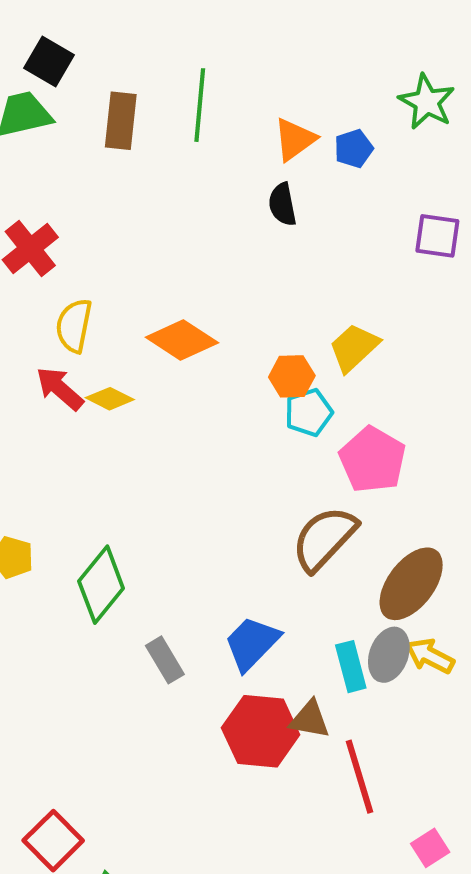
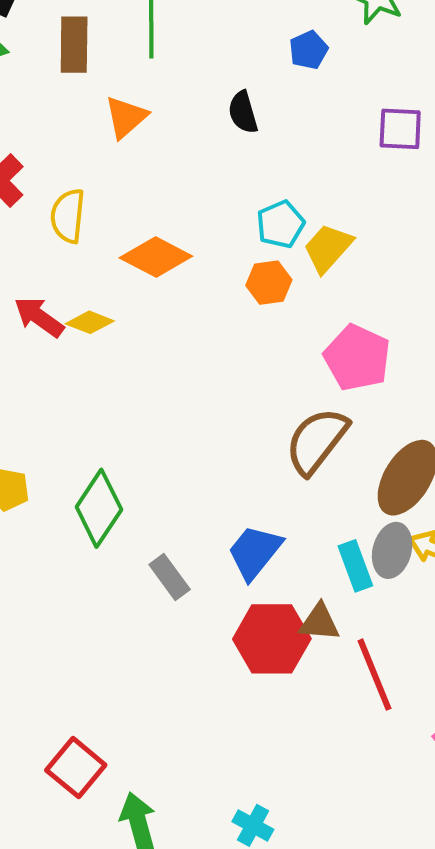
orange triangle: (295, 139) -> (126, 117), moved
yellow semicircle: (74, 326) -> (68, 216), moved
cyan pentagon: (309, 412) -> (280, 224), moved

